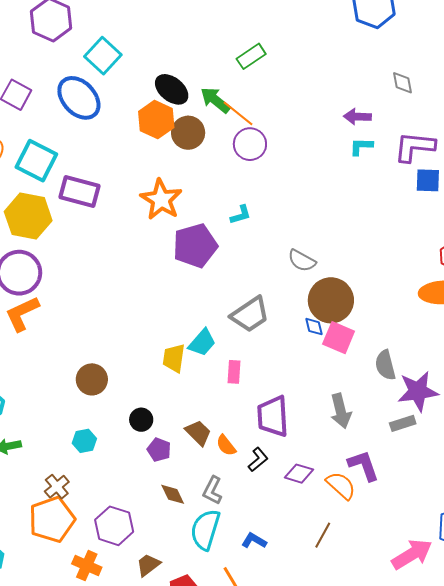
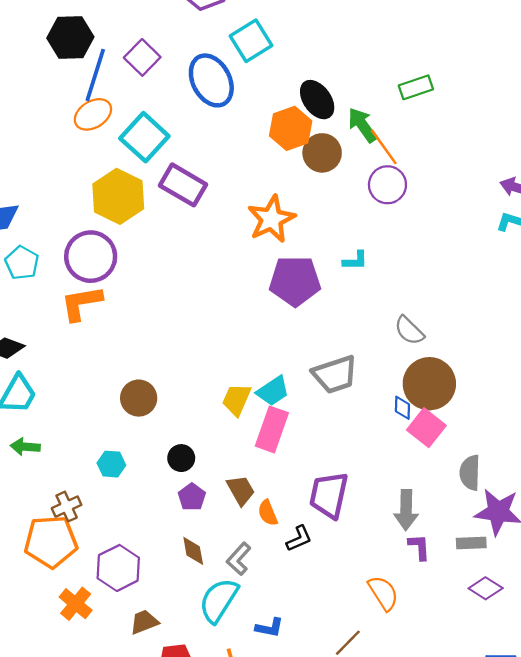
pink rectangle: (234, 372) -> (272, 429), moved, size x1.6
purple L-shape: (364, 466) -> (419, 547), moved, size x0.7
purple diamond: (299, 474) -> (486, 588), moved
blue L-shape: (254, 541) -> (269, 628), turned 145

